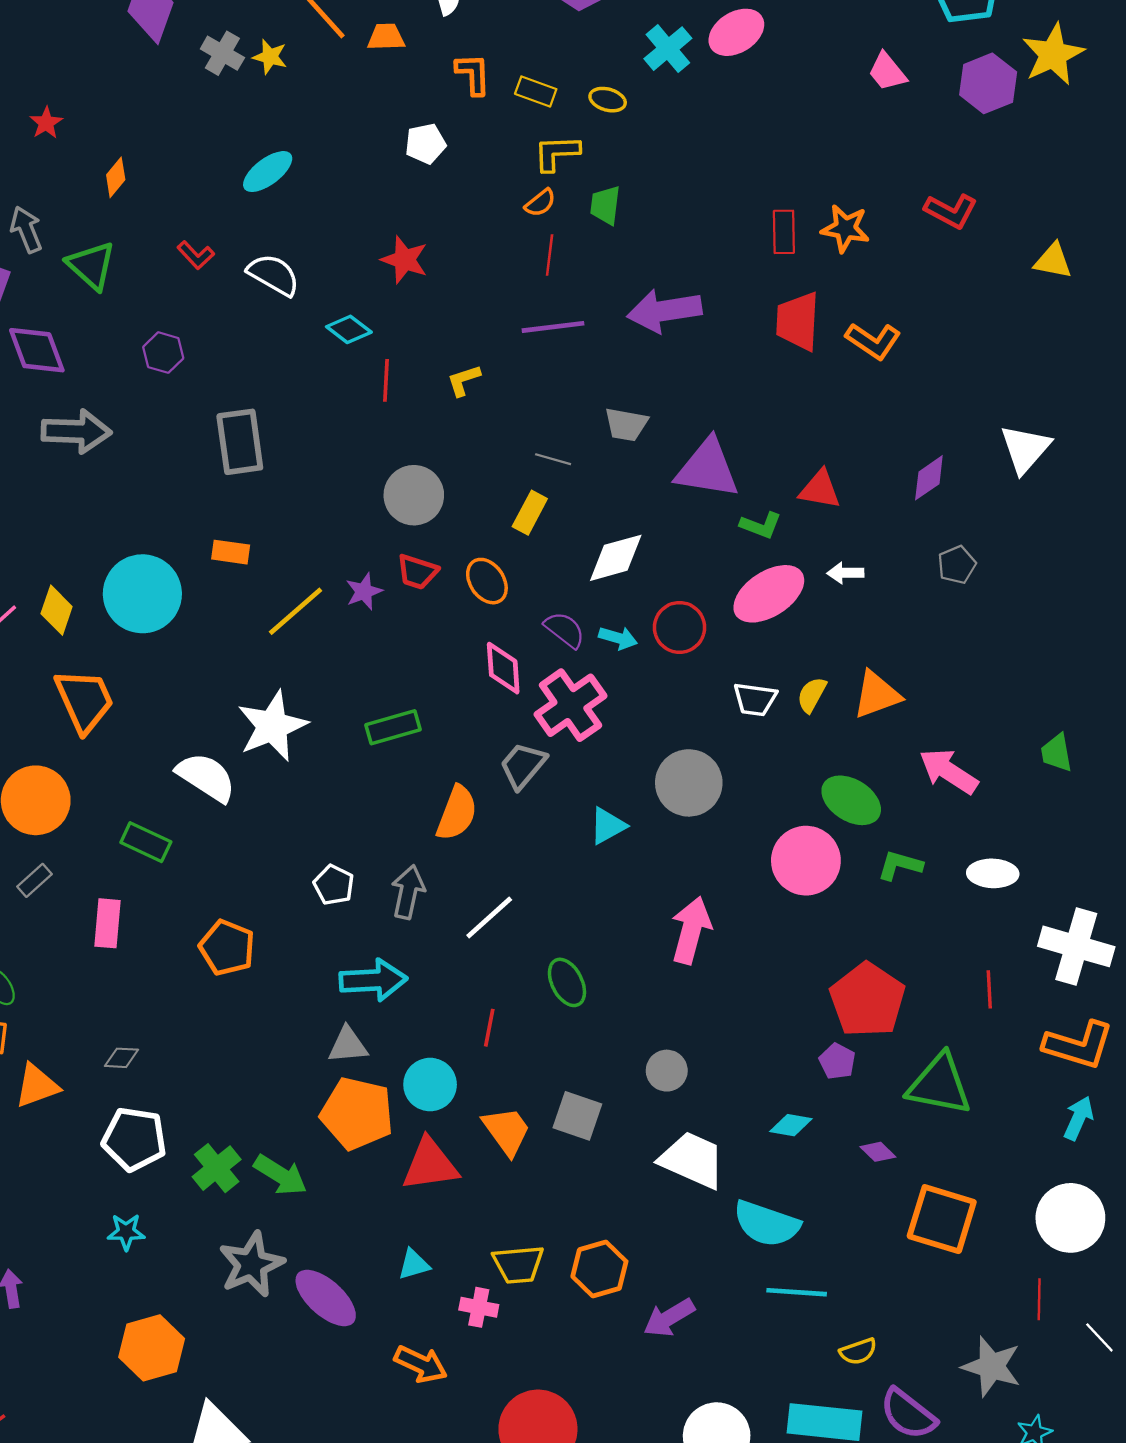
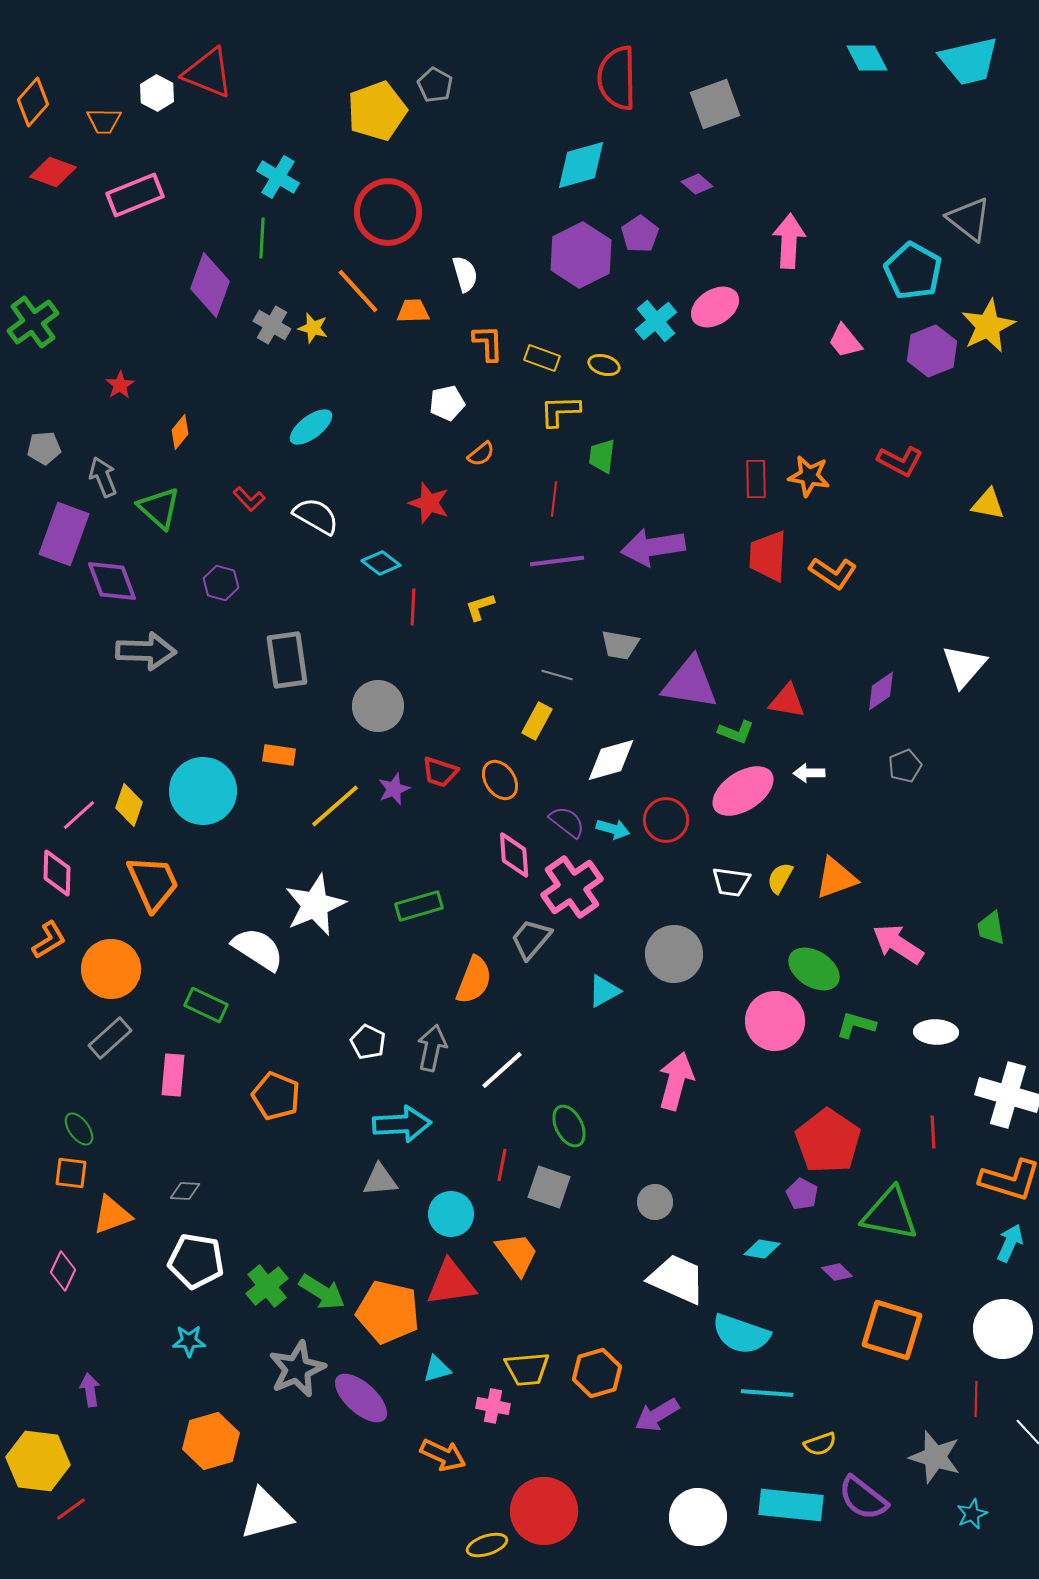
orange semicircle: (540, 203) -> (481, 454), moved
gray circle: (414, 495) -> (378, 706), moved
gray rectangle: (34, 880) -> (110, 1038), size x1.4
orange pentagon: (357, 1114) -> (388, 1312), moved
gray square: (577, 1116) -> (549, 1187), moved

